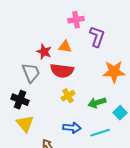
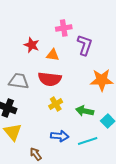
red star: (44, 52) -> (32, 45), moved
gray trapezoid: (31, 73) -> (19, 81), turned -60
green arrow: (97, 103) -> (85, 111), turned 30

